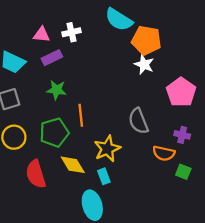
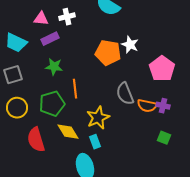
orange pentagon: (146, 40) -> (108, 53), moved
orange semicircle: (164, 153) -> (147, 106), moved

